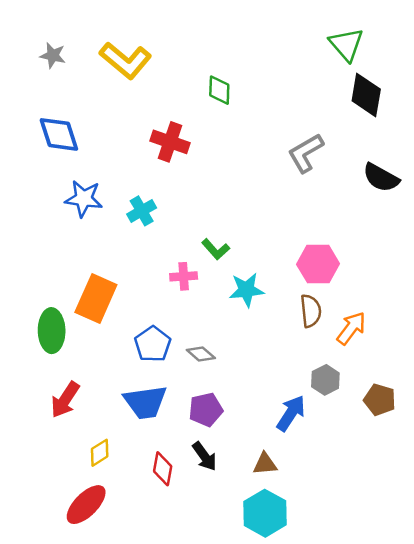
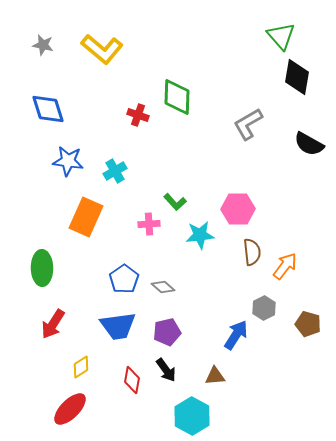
green diamond: (219, 90) -> (177, 97), moved, size x1.5
red cross: (170, 142) -> (138, 115), size x0.7
pink hexagon: (318, 264) -> (238, 209), moved
orange rectangle: (96, 299) -> (86, 217), moved
cyan hexagon: (265, 513) -> (192, 416), moved

